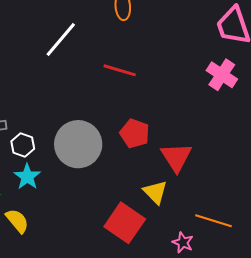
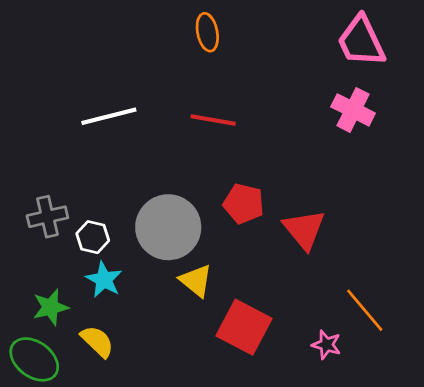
white line: (61, 40) -> (109, 116), moved, turned 42
yellow triangle: (155, 192) -> (196, 281), moved
orange line: (213, 221) -> (365, 310), turned 39

